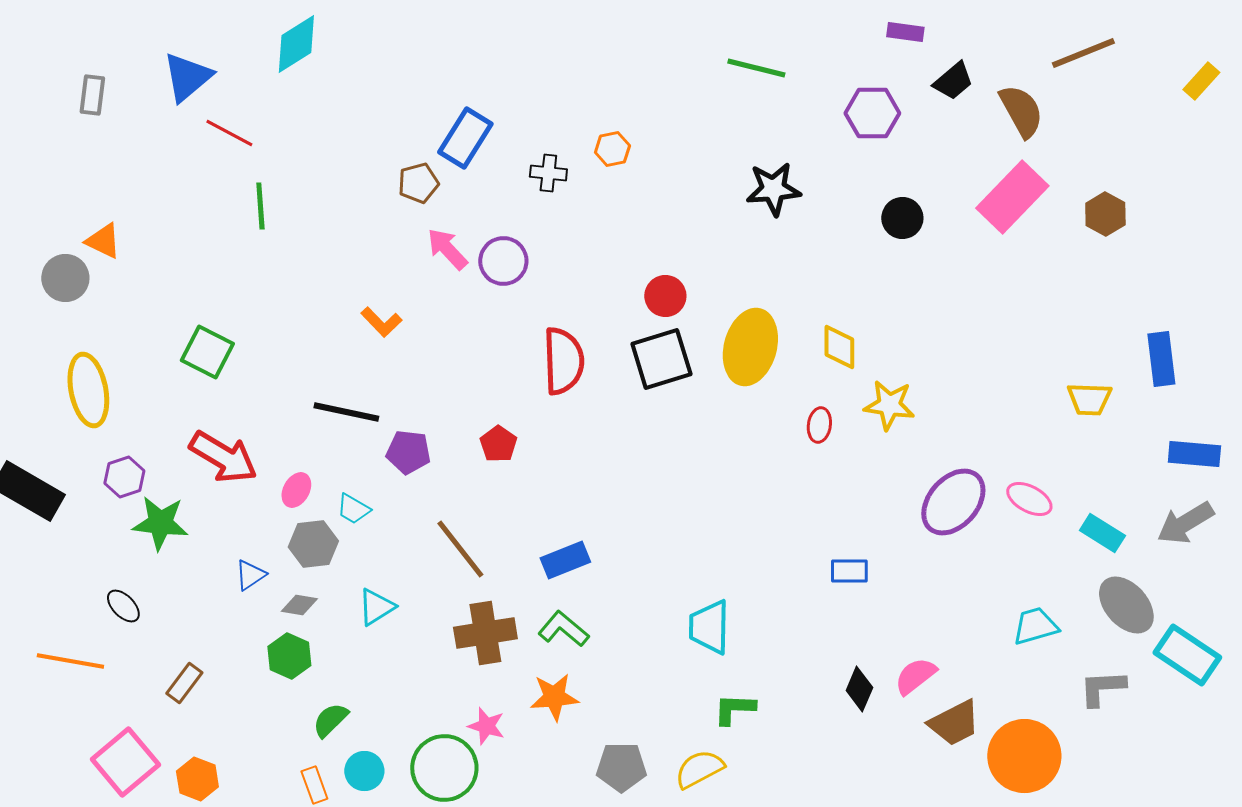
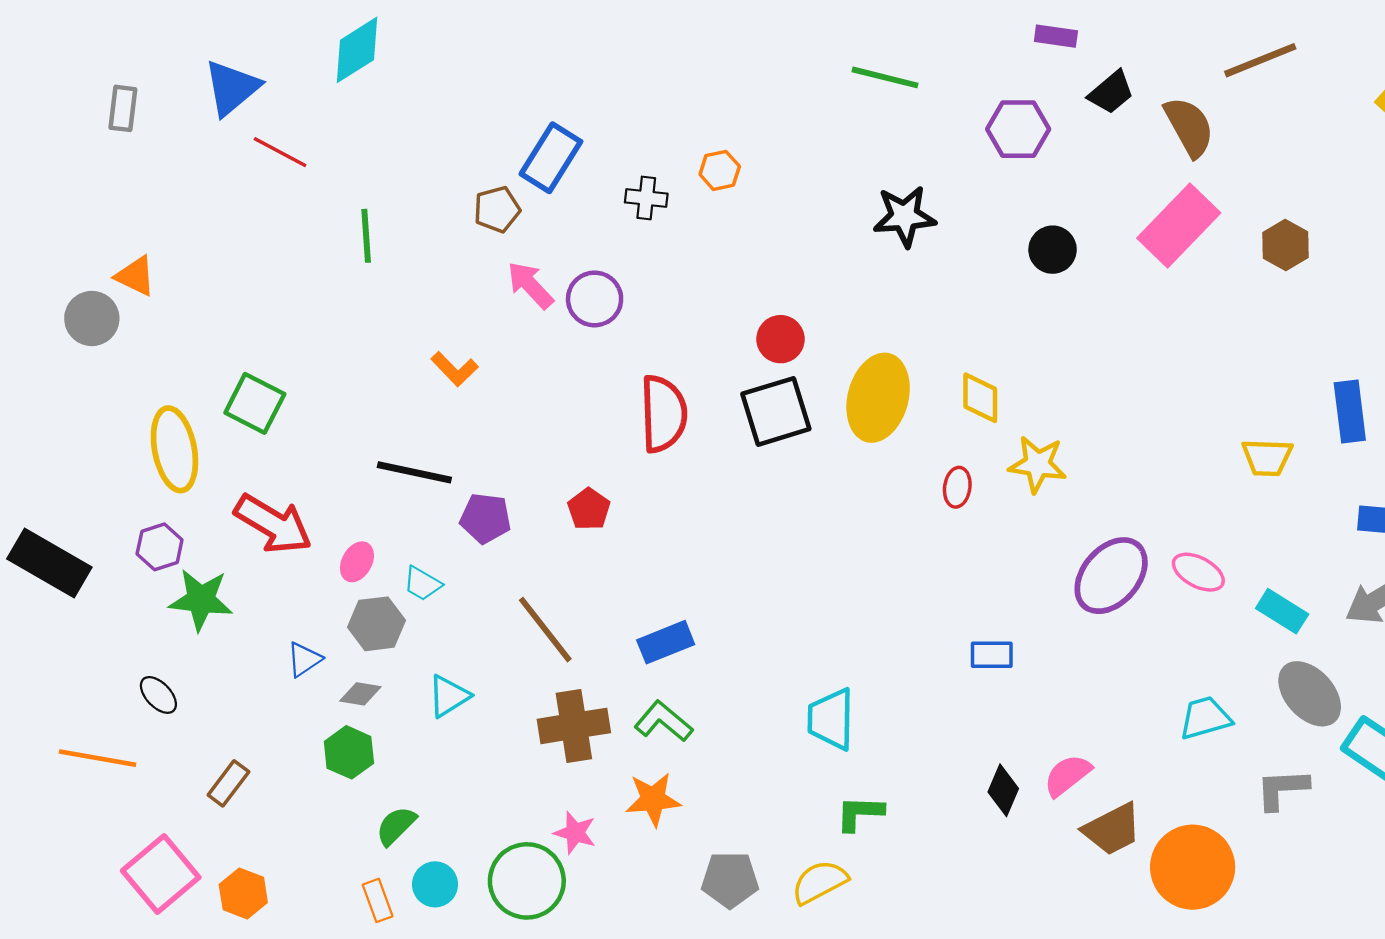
green line: (260, 206) -> (366, 236), moved
yellow ellipse: (88, 390) -> (174, 449), moved

